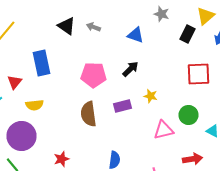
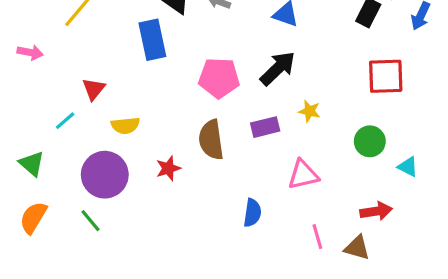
blue rectangle: (42, 63) -> (152, 40), moved
black arrow: (130, 69) -> (278, 68), size x1.4
pink triangle: (164, 130) -> (303, 175), moved
red star: (62, 159) -> (168, 168), moved

